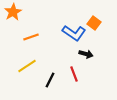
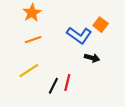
orange star: (13, 12) -> (32, 13), moved
red line: (74, 74) -> (67, 82), moved, turned 35

